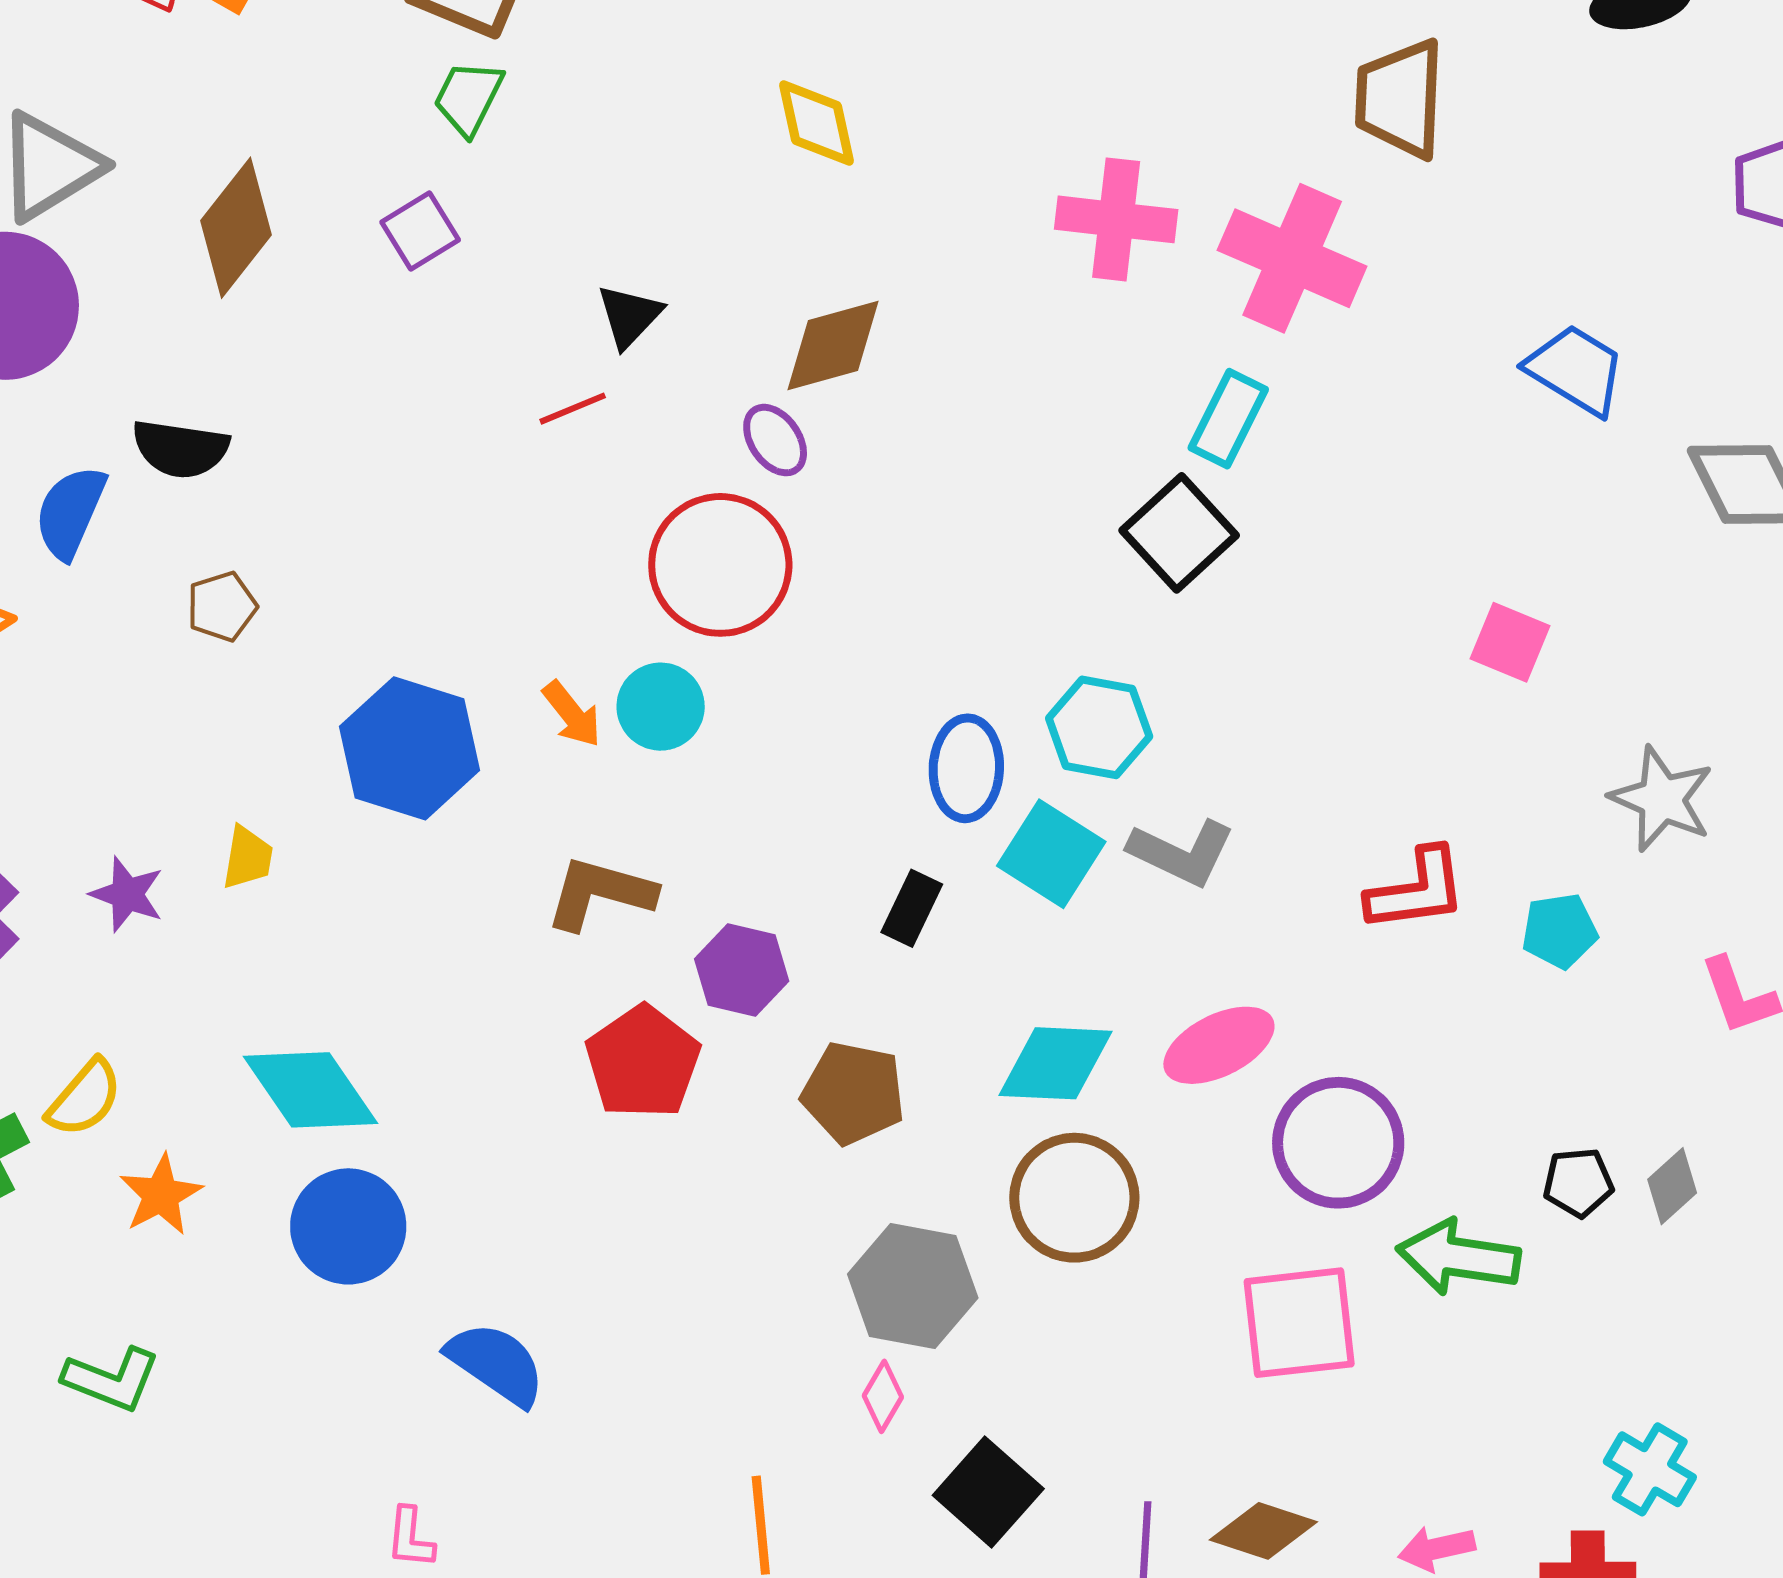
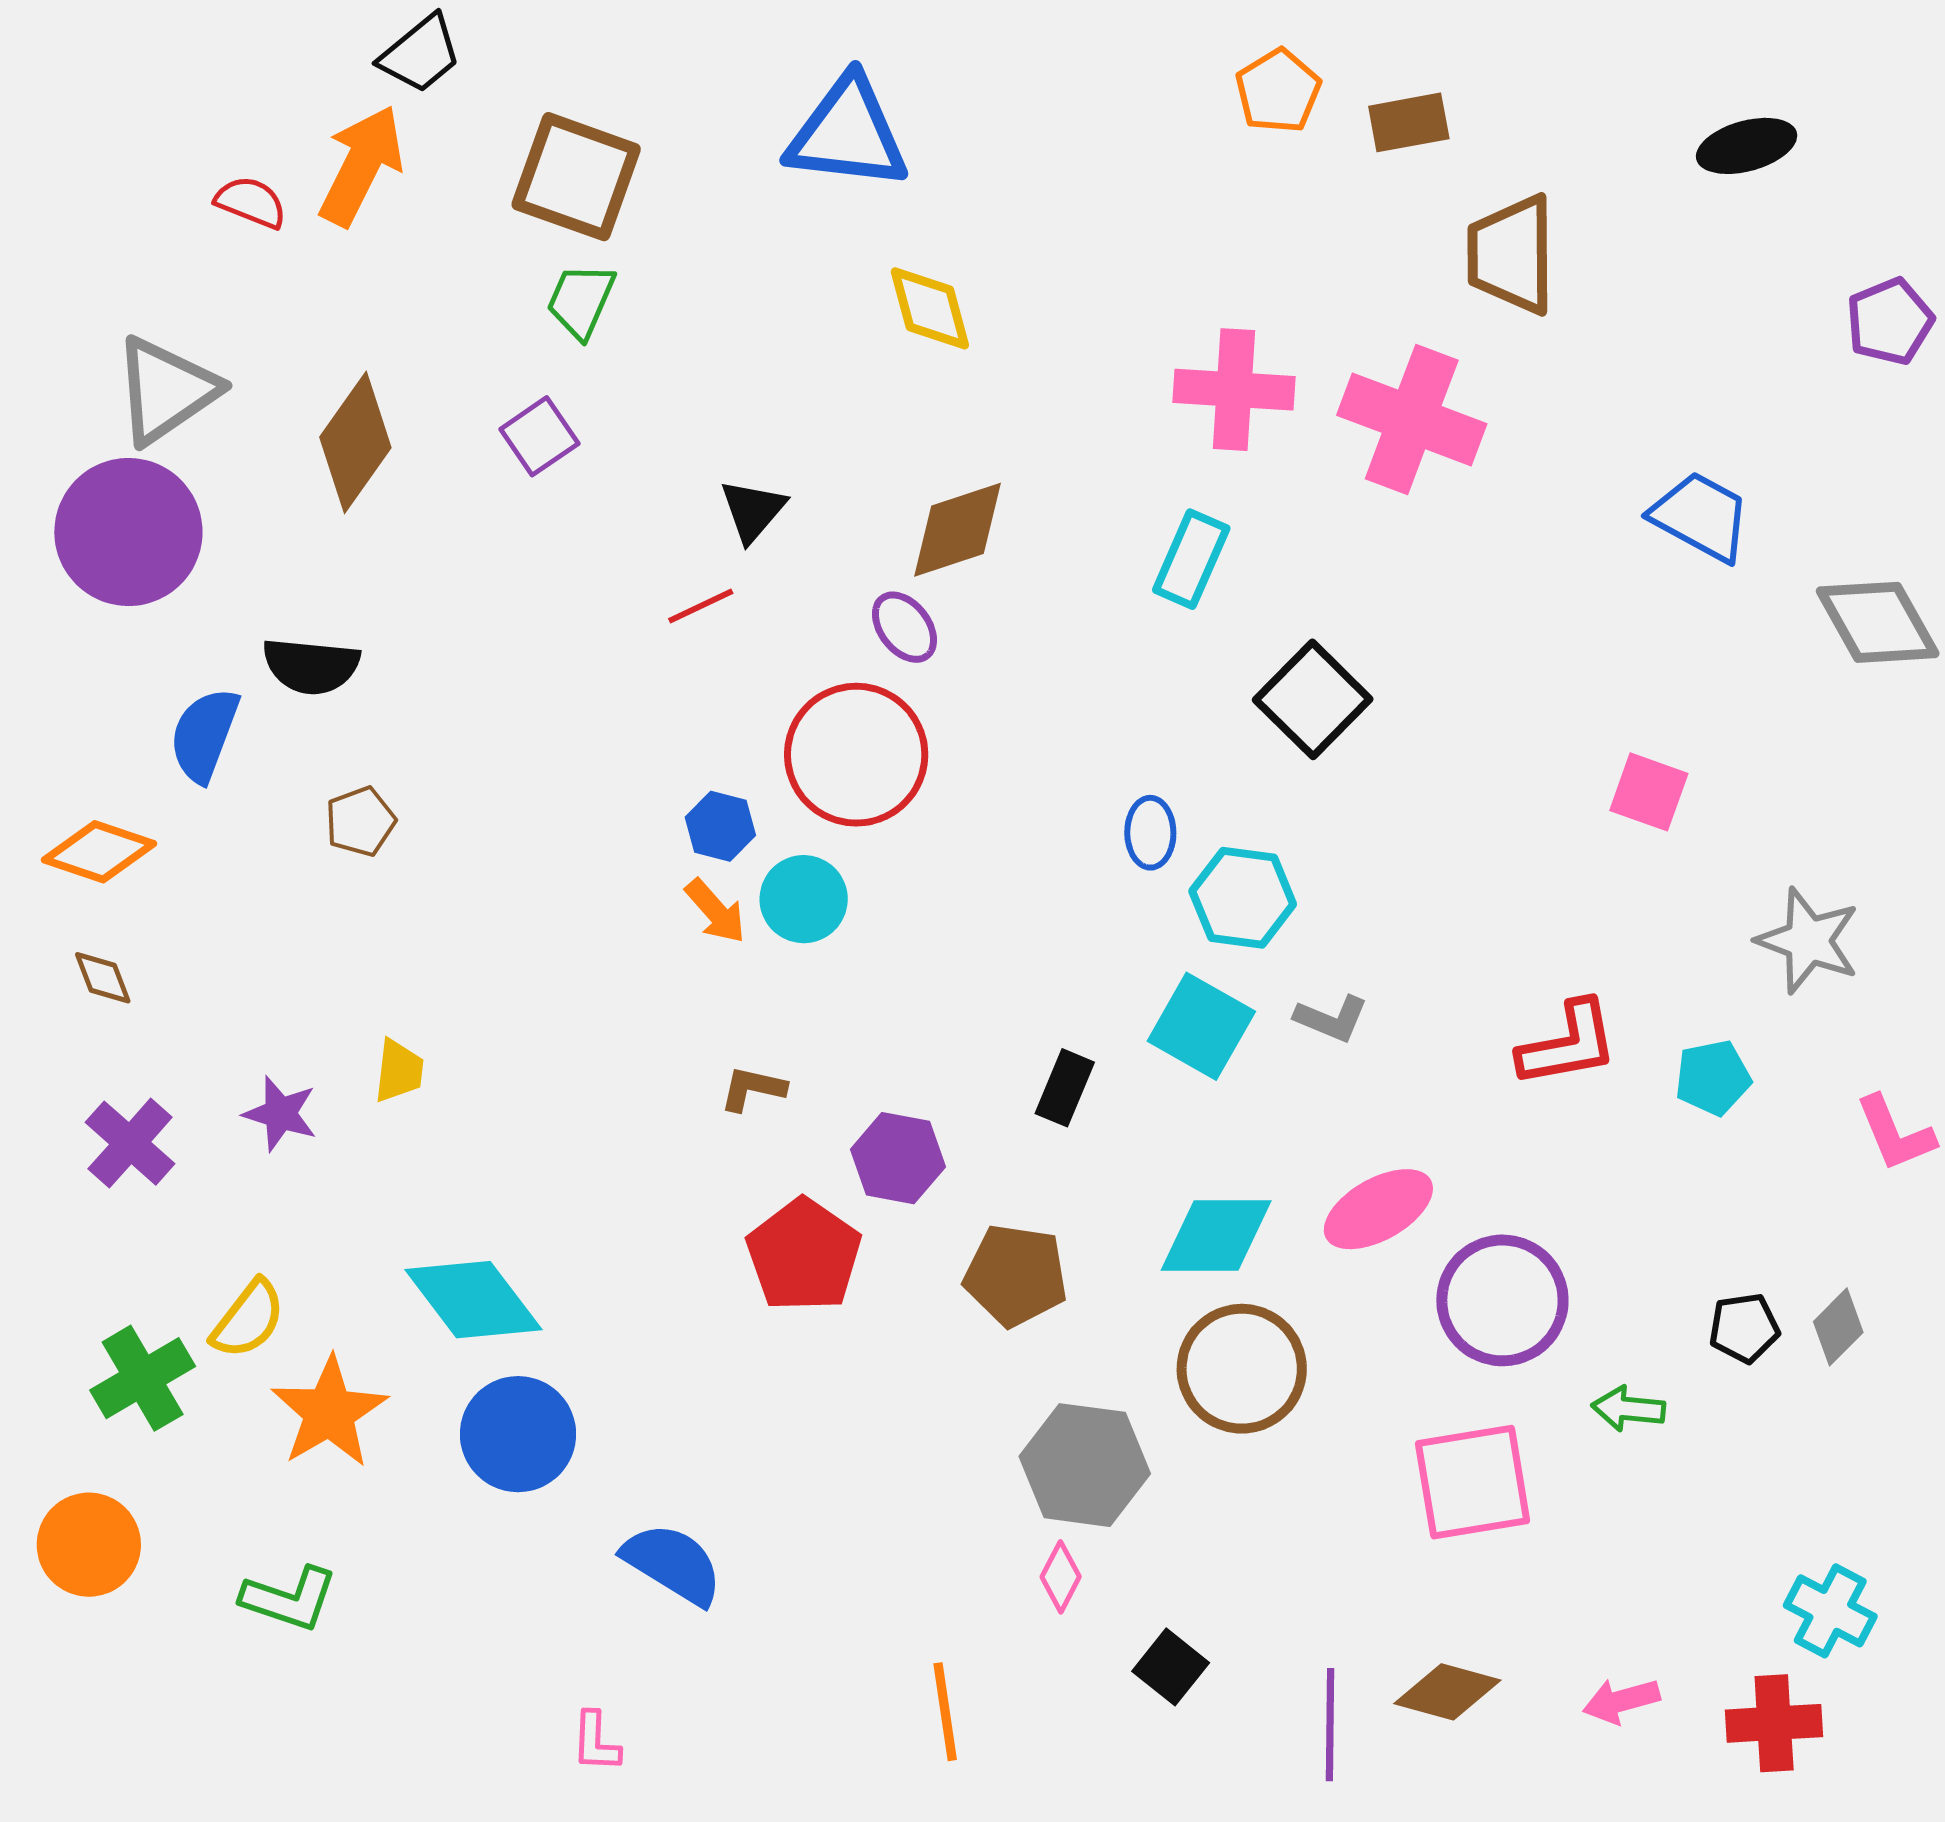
cyan rectangle: (1228, 419) -> (1191, 559), moved
blue hexagon: (410, 748) -> (720, 826), moved, size x0.5
blue ellipse: (966, 768) -> (1150, 833), moved, size x0.7
gray L-shape: (1182, 853) -> (1331, 1019), size x0.7
brown L-shape: (600, 893) -> (753, 1089), size x0.6
orange star: (161, 1195) -> (329, 1412), size x1.4
green arrow: (1458, 1257) -> (1628, 1409), size x0.6
black square: (988, 1492) -> (1171, 1667), size x0.7

